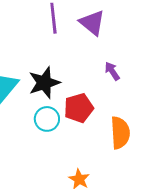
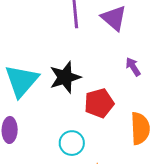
cyan circle: (47, 119) -> (72, 143), moved

